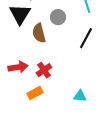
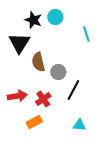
gray circle: (58, 17) -> (58, 72), moved
black line: (86, 38) -> (73, 90), moved

